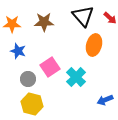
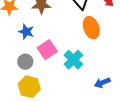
orange ellipse: (94, 45) -> (91, 28), turned -35
blue star: (18, 51) -> (26, 32), moved

